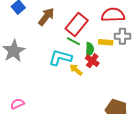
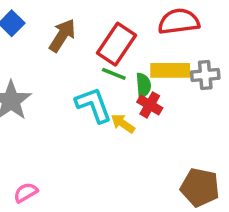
gray cross: (122, 36) -> (205, 75), moved
yellow rectangle: (106, 42) -> (170, 70), size x1.5
cyan L-shape: (60, 58) -> (94, 105), turned 60

